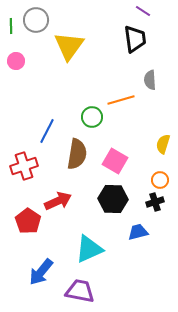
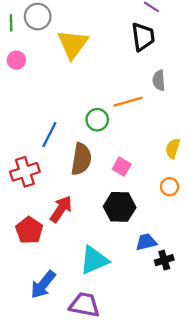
pink square: (115, 161) -> (122, 167), size x0.7
red arrow: (58, 201) -> (61, 209), turned -32
black cross: (155, 202) -> (164, 260), moved

